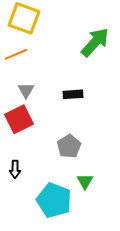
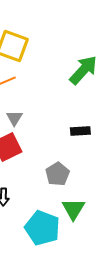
black rectangle: (73, 94) -> (80, 131), moved
green triangle: (85, 181) -> (73, 209), size x1.4

